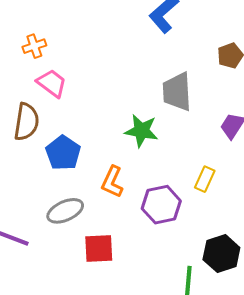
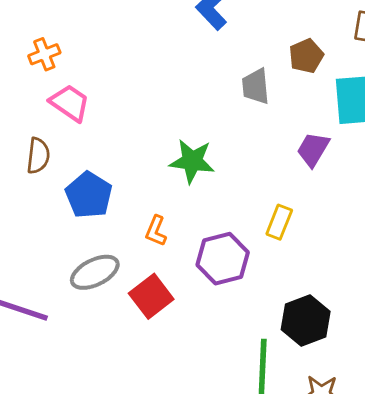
gray trapezoid: (177, 92) -> (256, 86), moved, size x0.7
brown semicircle: (26, 122) -> (38, 156), size x0.7
orange L-shape: (112, 182) -> (156, 231), size x0.7
red square: (99, 249) -> (151, 296), moved, turned -32

